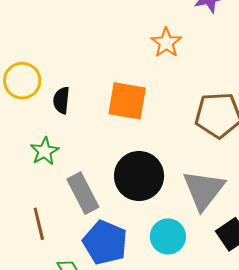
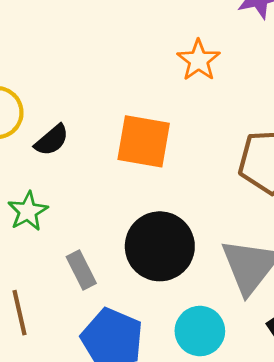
black semicircle: (61, 100) -> (52, 140), turned -136
gray rectangle: (83, 193) -> (81, 270), size x0.7

